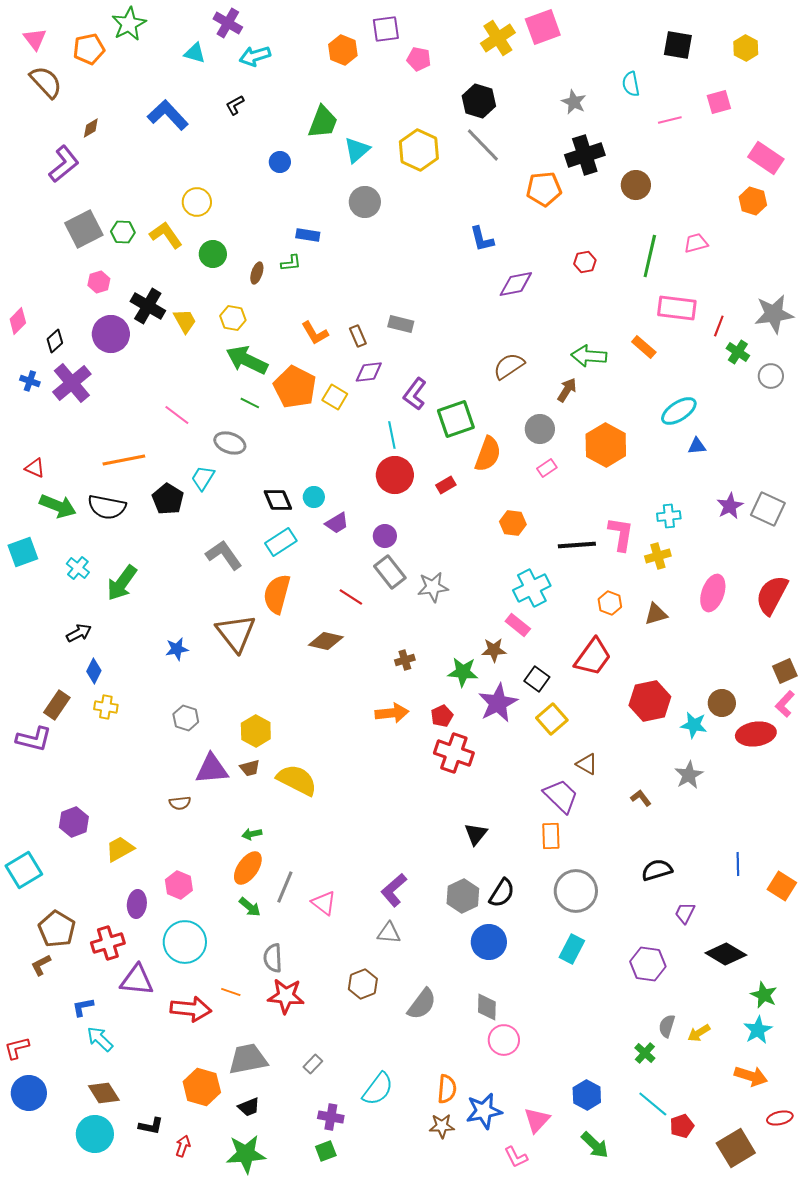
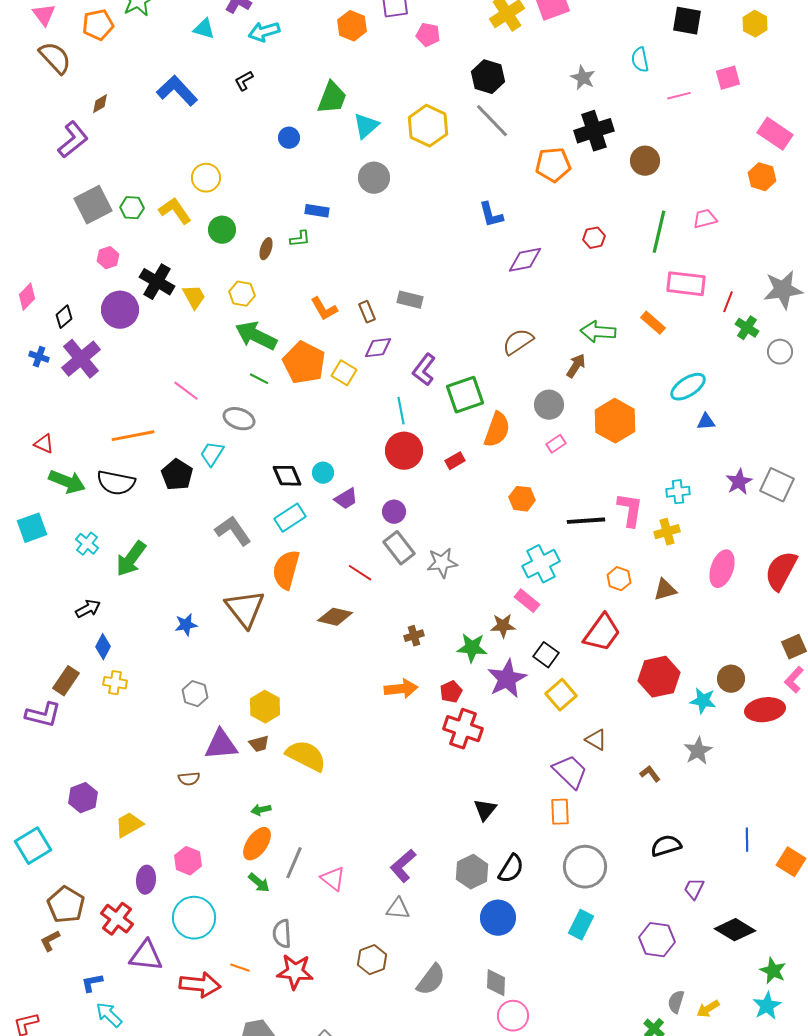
red cross: (108, 943) -> (117, 919), turned -36

